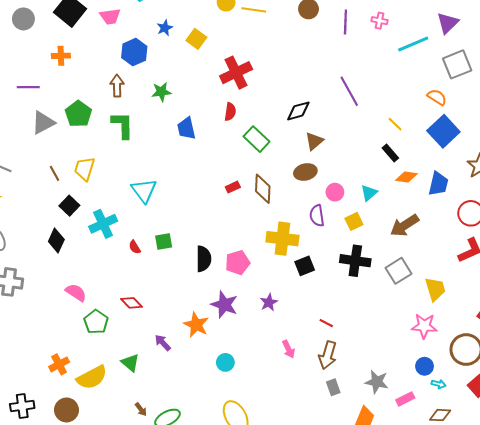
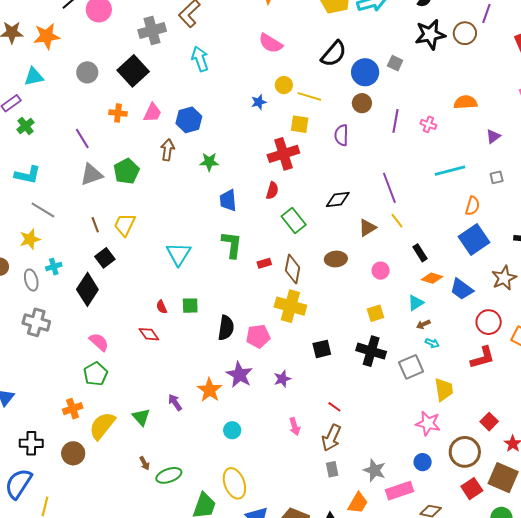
pink trapezoid: (110, 16) -> (152, 113), moved, turned -65
purple triangle: (448, 23) -> (493, 136), size x0.7
blue star: (165, 28) -> (259, 102), moved
yellow square: (196, 39) -> (300, 124), moved, turned -36
cyan line: (413, 44) -> (450, 171), moved
gray square: (457, 64) -> (497, 177), size x0.5
purple line: (28, 87) -> (82, 138), turned 50
orange semicircle: (437, 97) -> (473, 206), turned 66
yellow line: (395, 124) -> (397, 221), moved
green L-shape: (123, 125) -> (232, 245), moved
brown triangle: (314, 141) -> (367, 228), moved
blue trapezoid: (438, 184) -> (462, 289), turned 105
pink circle: (335, 192) -> (381, 271), moved
cyan triangle: (369, 193) -> (416, 303), moved
purple semicircle: (317, 216) -> (341, 135), moved
cyan cross: (103, 224) -> (54, 267), moved, size x0.6
brown arrow: (404, 225) -> (423, 324), size x0.5
yellow cross: (282, 239) -> (290, 306), moved
black diamond: (56, 240) -> (87, 289), size x1.4
red diamond: (132, 303) -> (149, 334), moved
green pentagon: (96, 322) -> (96, 374), moved
yellow semicircle: (92, 377) -> (102, 426), turned 148
cyan arrow: (439, 384) -> (432, 343), moved
pink rectangle: (405, 399) -> (399, 491), size x1.5

